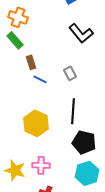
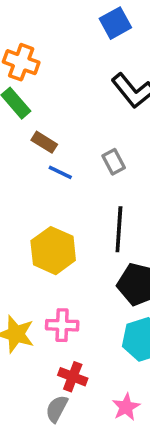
brown rectangle: (31, 62) -> (44, 142), turned -40

